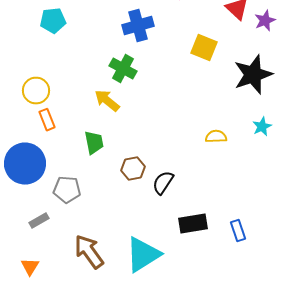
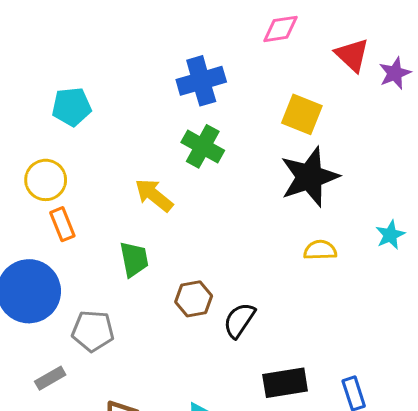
cyan pentagon: (53, 21) -> (72, 107), moved
green cross: (123, 69) -> (203, 146), moved
black star: (253, 75) -> (309, 177), moved

